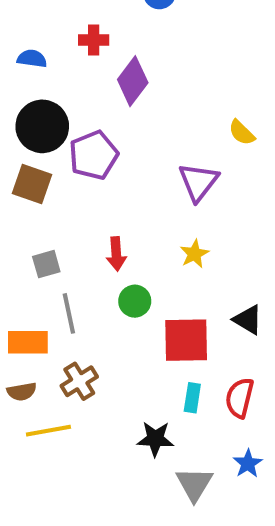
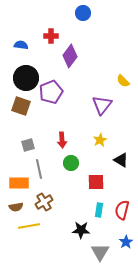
black triangle: (248, 320) -> (121, 160), moved
red square: (186, 340) -> (96, 182), size x0.7

